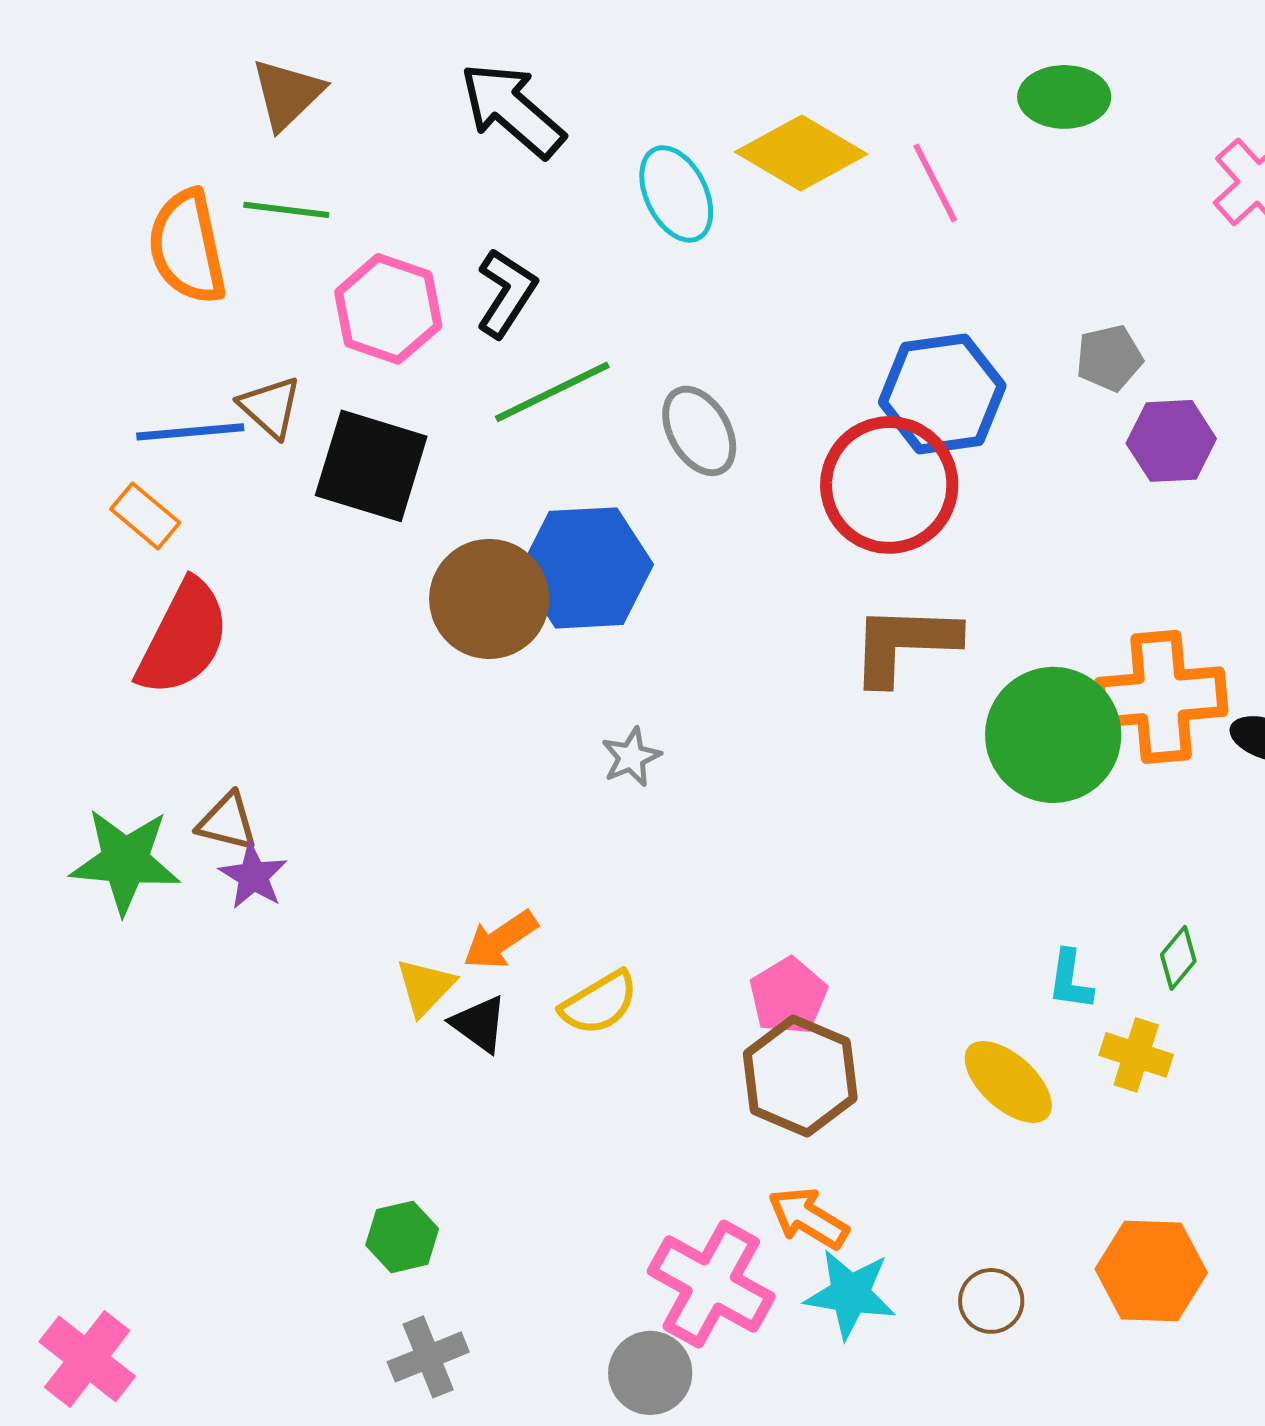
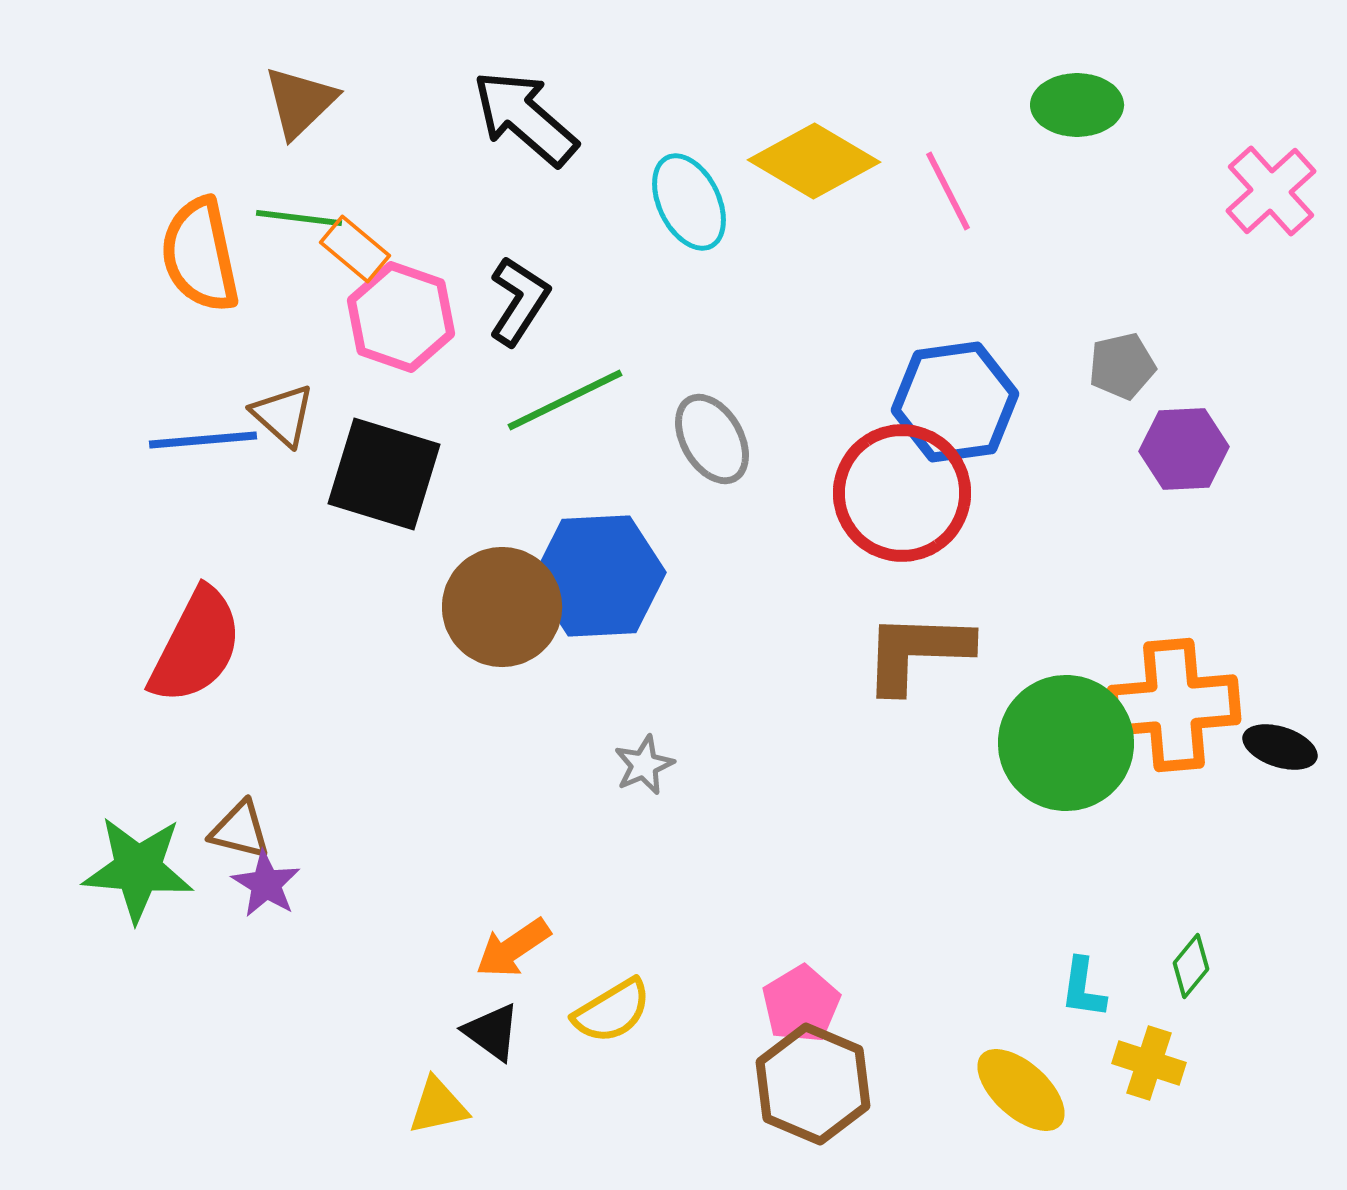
orange rectangle: (145, 516) -> (355, 249), moved
yellow triangle: (425, 987) -> (438, 1106), moved, turned 34

